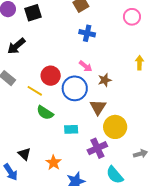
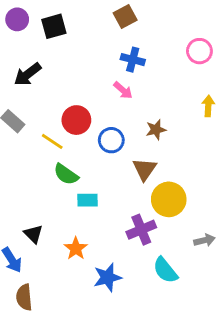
pink circle: (132, 17) -> (199, 51), moved
pink arrow: (86, 66) -> (123, 90), moved
blue circle: (75, 88) -> (111, 140), size x0.7
cyan rectangle: (71, 129) -> (87, 200), moved

